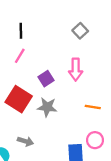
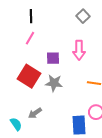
purple square: (46, 79) -> (53, 58), turned 32
gray arrow: (25, 141) -> (35, 113), turned 128

